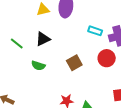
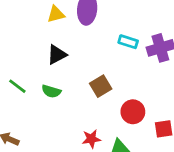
green line: (17, 44) -> (17, 86), moved
red circle: (107, 58) -> (133, 112), moved

